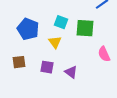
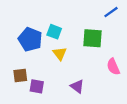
cyan square: (61, 22) -> (54, 32), moved
purple square: (47, 67) -> (37, 86), moved

